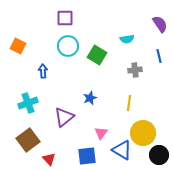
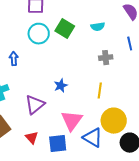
green square: (97, 55) -> (65, 29), moved
pink triangle: (101, 133) -> (72, 121), size x1.6
red triangle: (49, 159) -> (32, 138), moved

